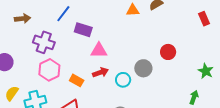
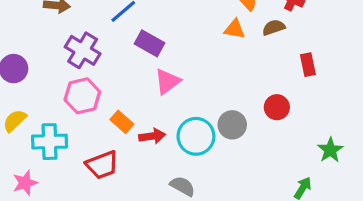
red rectangle: (204, 19) -> (308, 65), moved
pink triangle: (99, 50) -> (167, 82), turned -48
red arrow: (101, 72) -> (152, 136), moved
cyan circle: (123, 80) -> (196, 136), size x1.5

